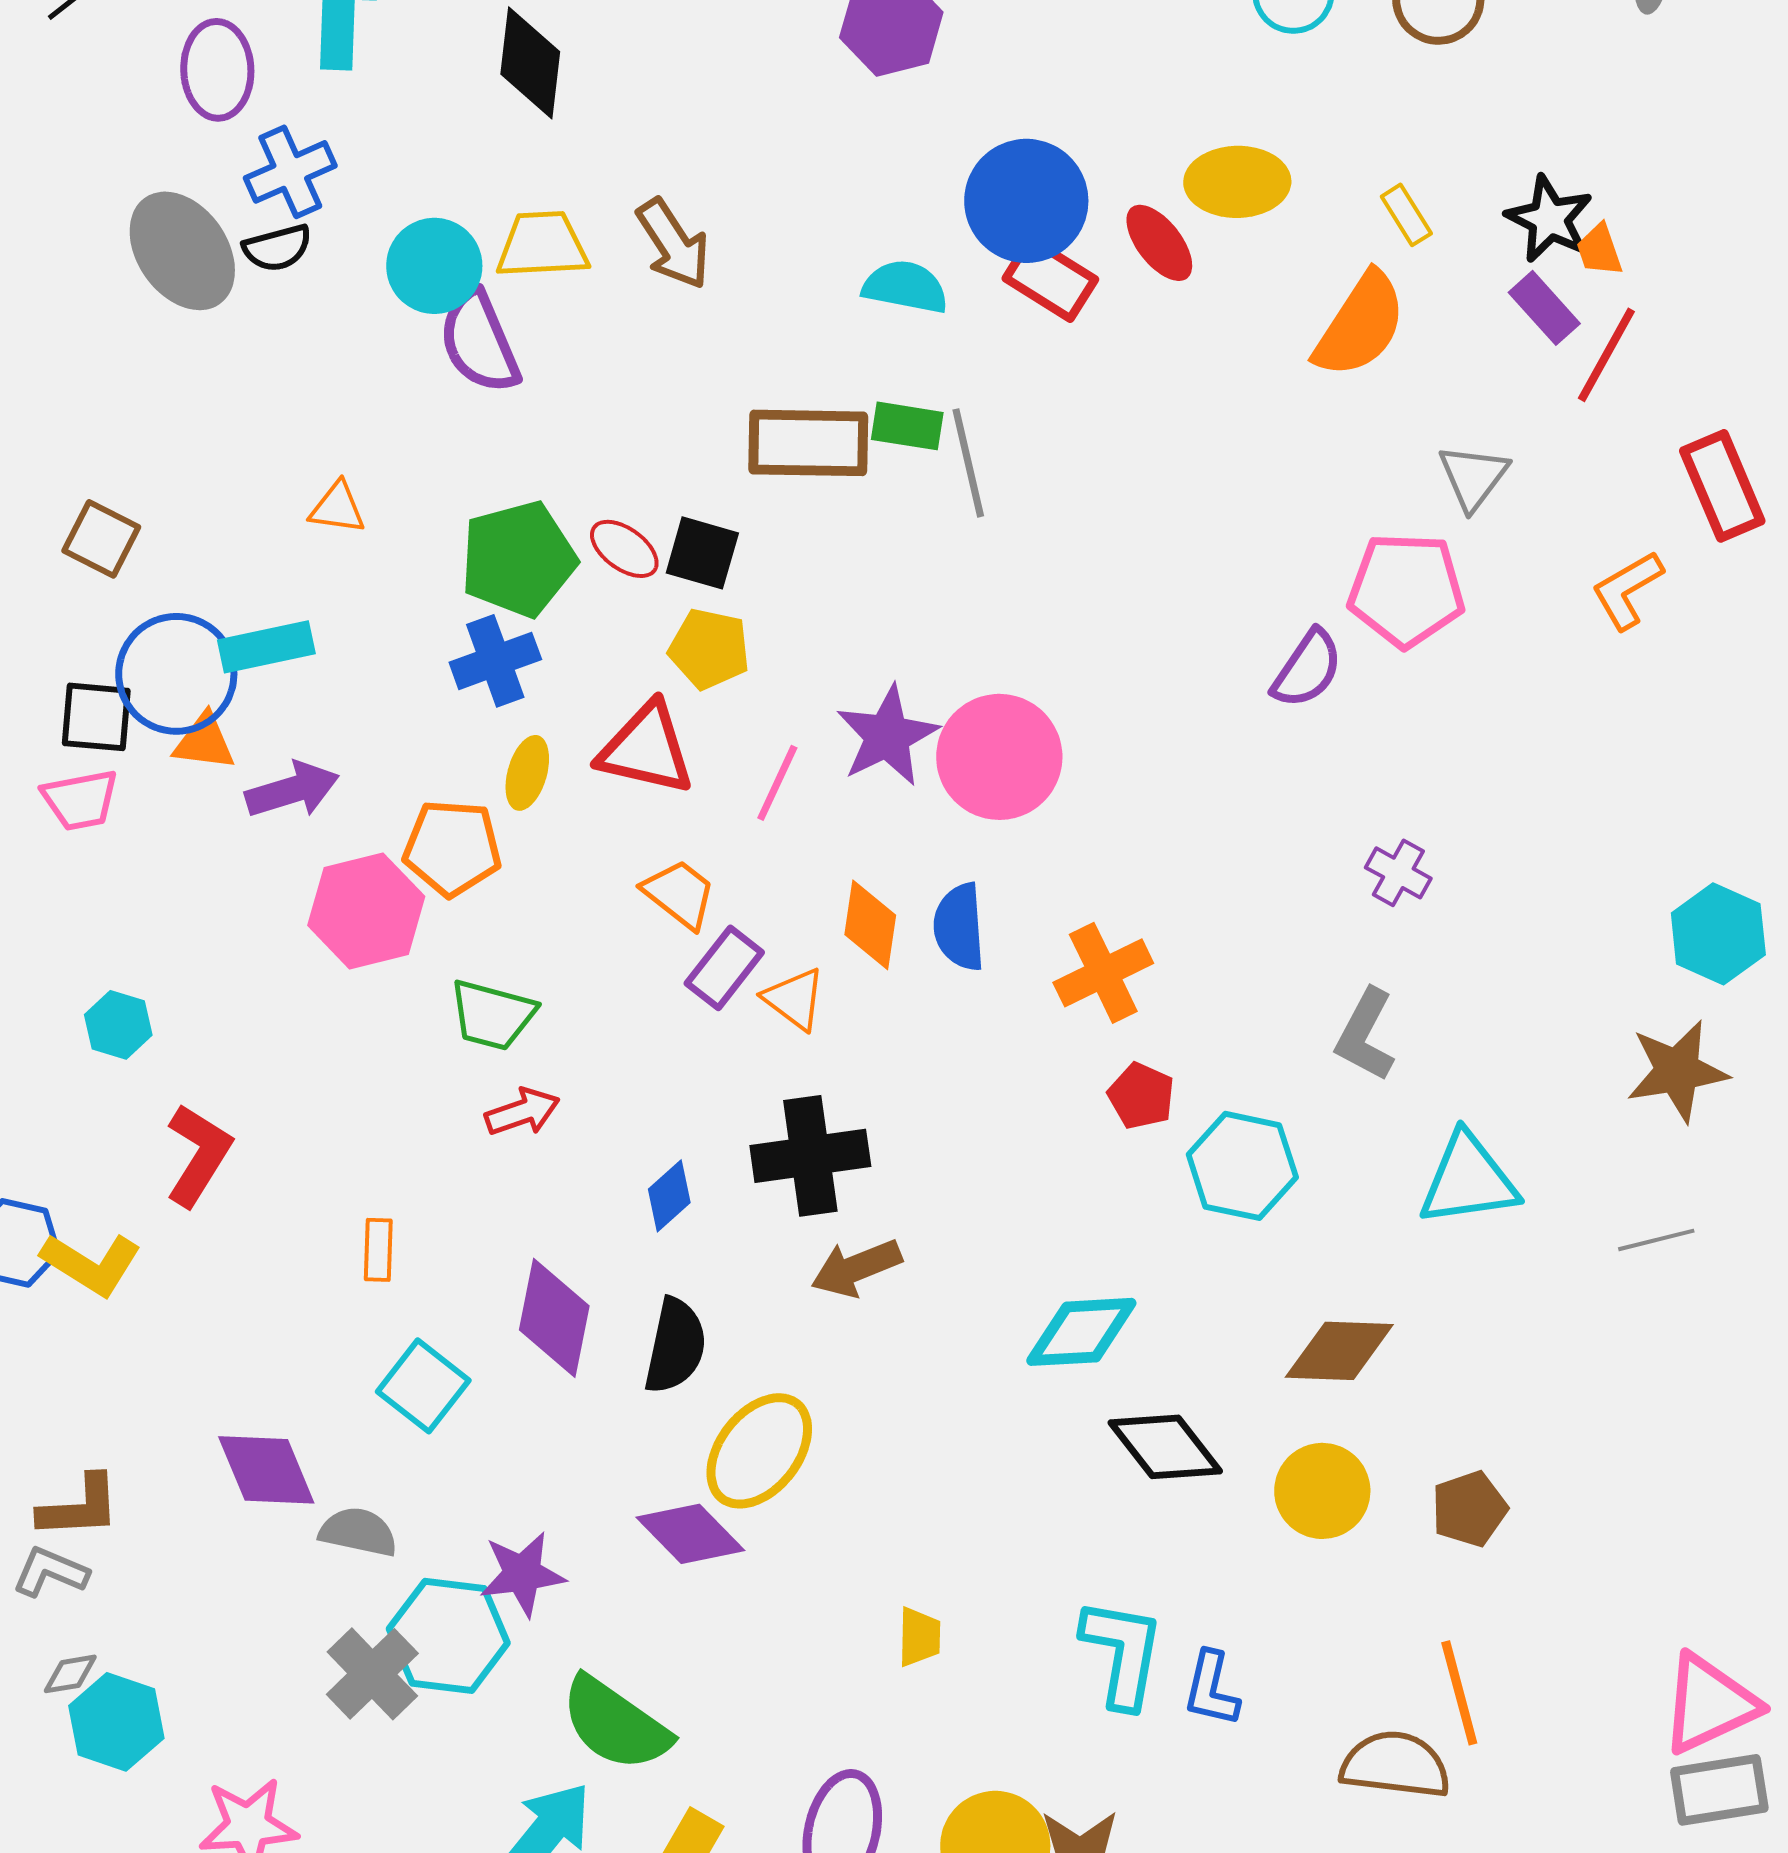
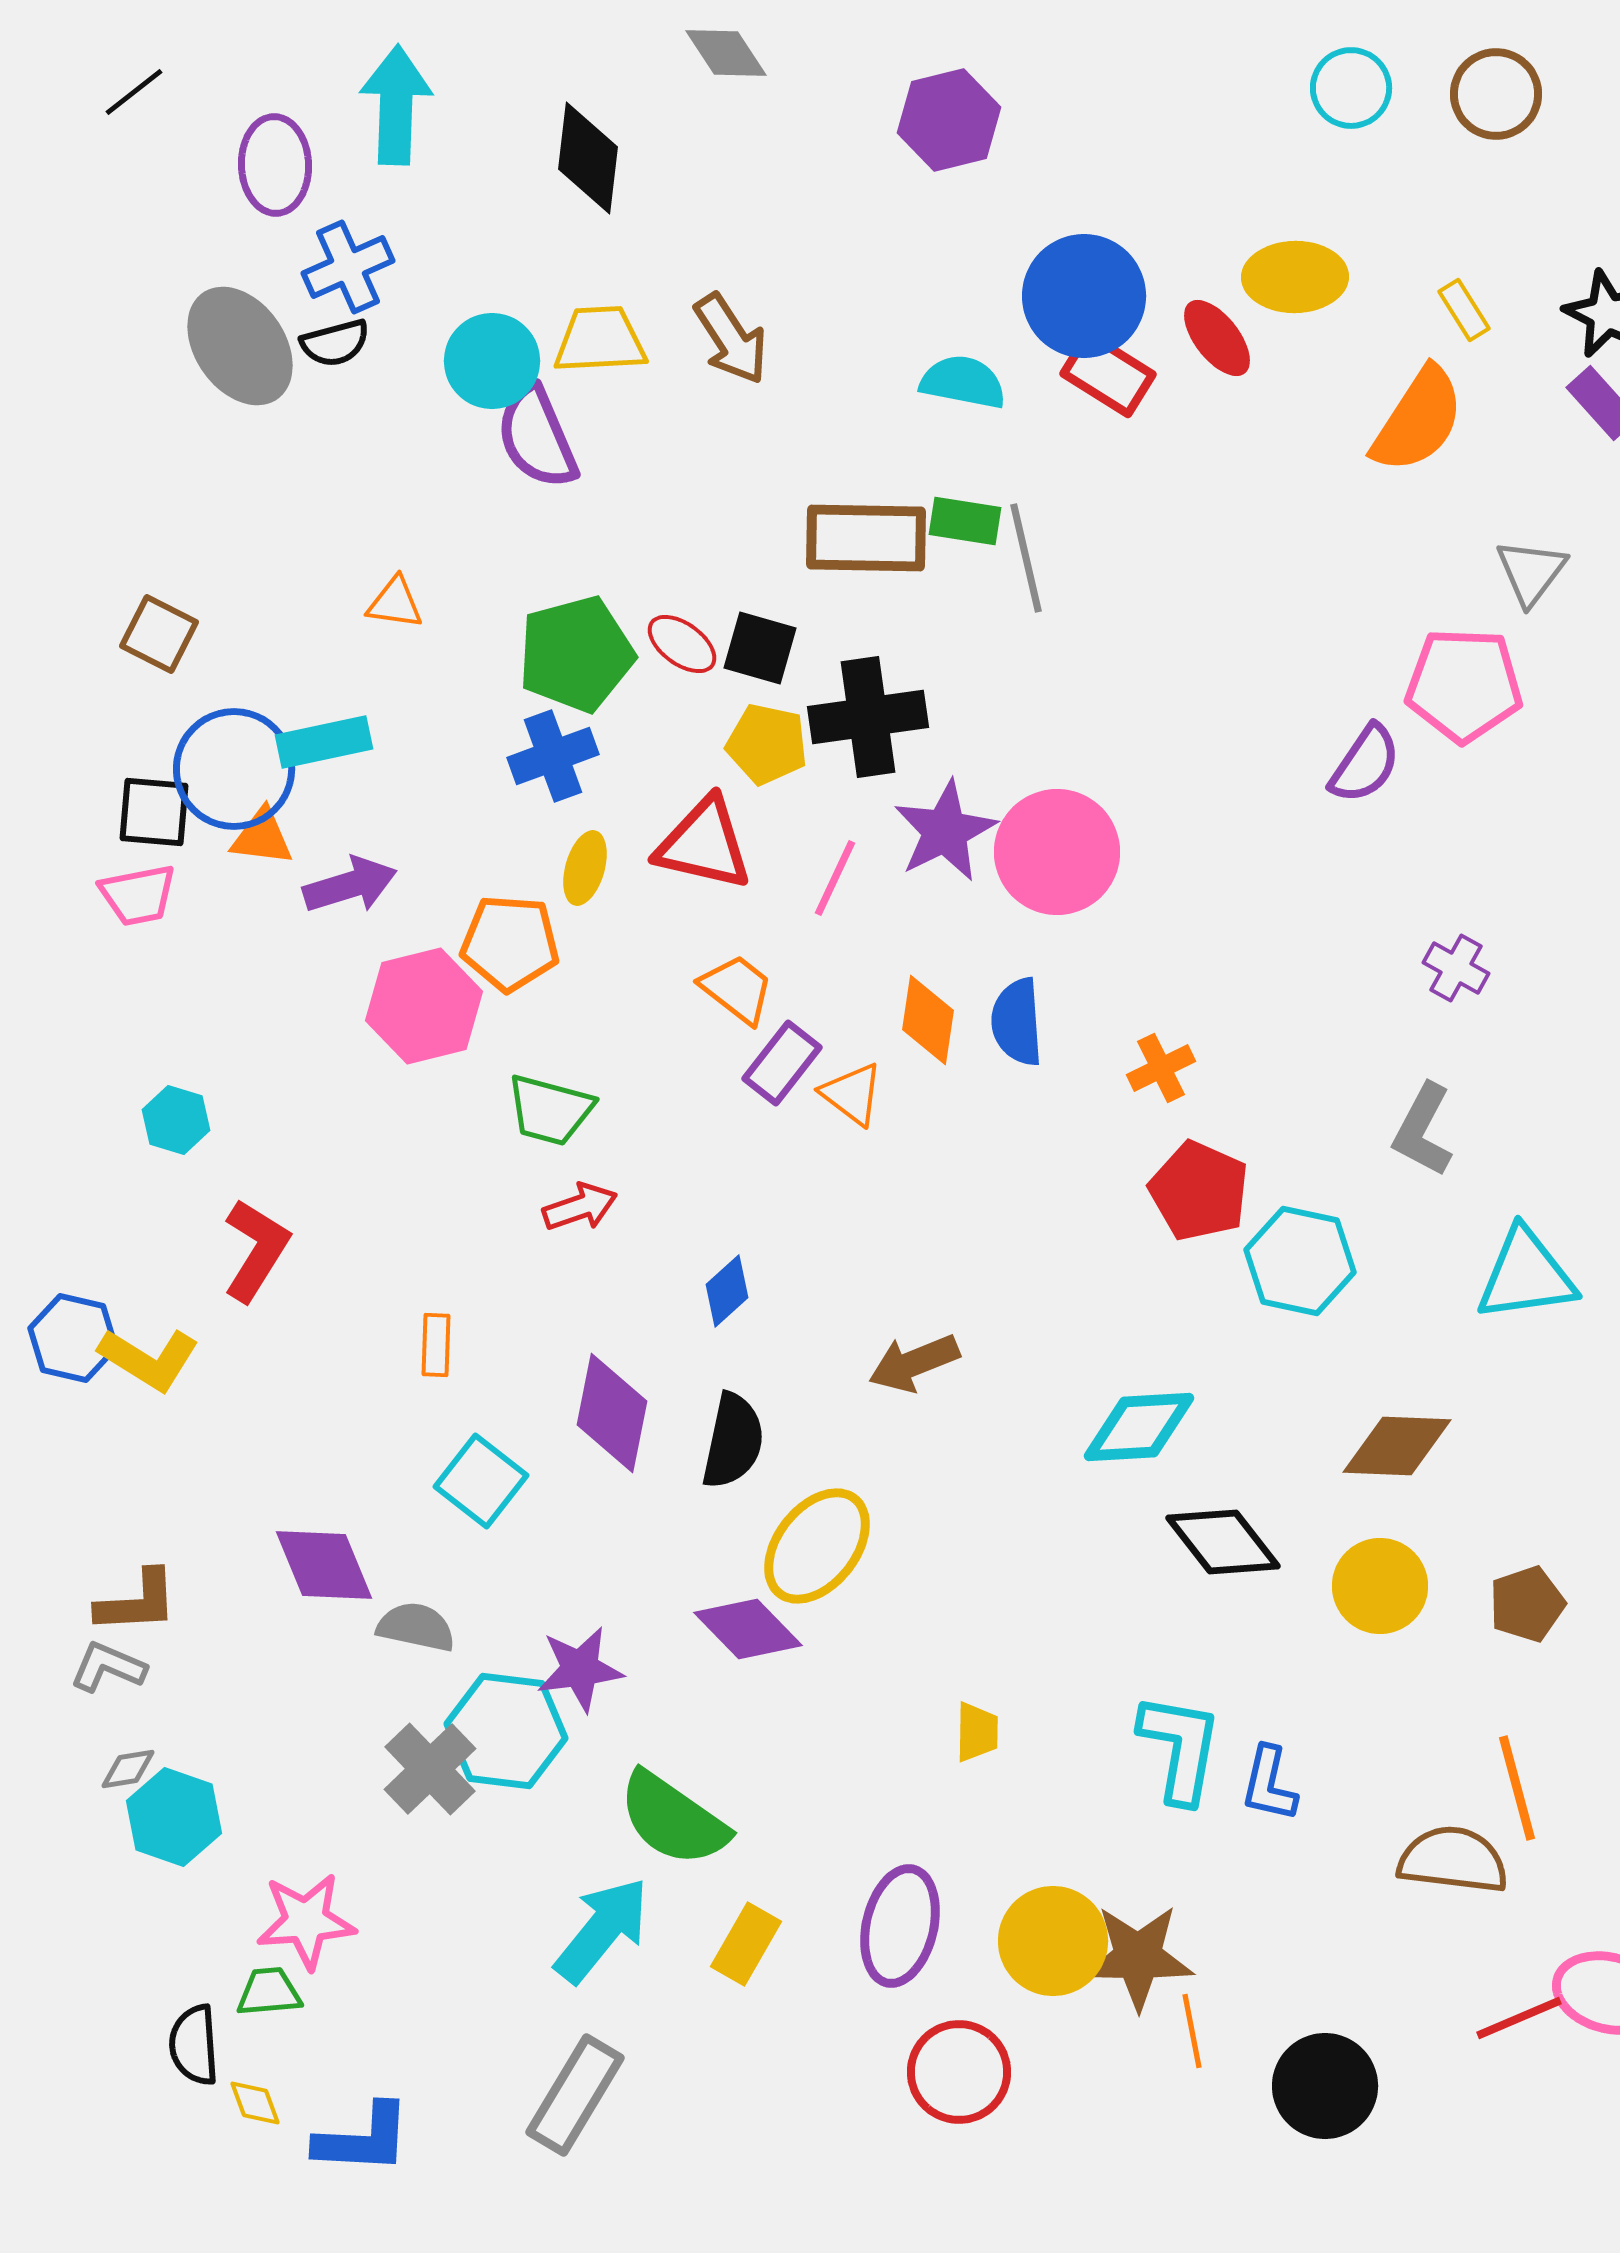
orange cross: (1103, 973) -> (1161, 1068), size x0.7
red pentagon: (1141, 1096) -> (1199, 1191), size x1.5
black cross: (810, 1156) -> (868, 717), moved

